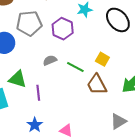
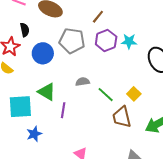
purple hexagon: (63, 29) -> (106, 40), moved
blue star: (35, 125) -> (34, 134), moved

